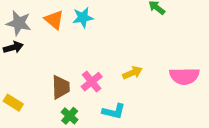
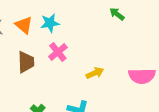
pink cross: (92, 82) -> (58, 52), moved
brown trapezoid: (61, 87) -> (26, 62), moved

